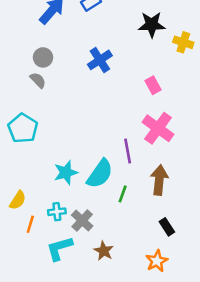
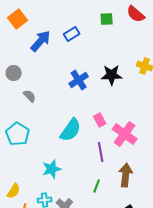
black star: (152, 25) -> (112, 75), moved
gray circle: (43, 57) -> (14, 73), moved
pink rectangle: (153, 85) -> (100, 120), moved
cyan semicircle: (100, 174) -> (71, 130), moved

